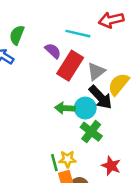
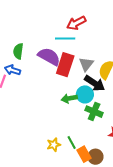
red arrow: (111, 20) -> (76, 23), moved
purple semicircle: (53, 51) -> (49, 57), size x1.6
yellow star: (68, 159) -> (54, 145), moved

